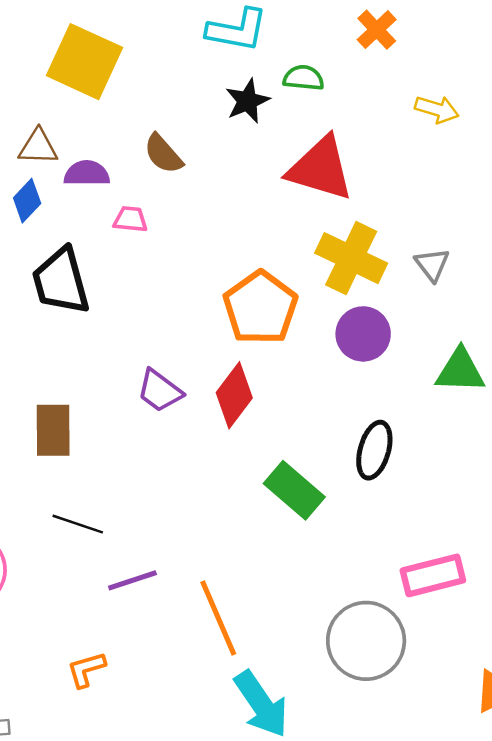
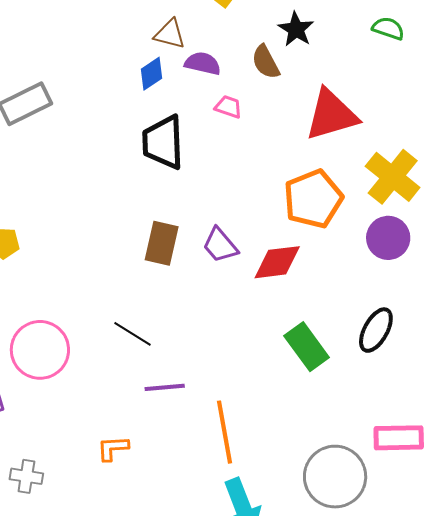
black star: (247, 101) -> (296, 29), moved, turned -30
red triangle: (320, 168) -> (331, 115), moved, turned -46
red diamond: (234, 395) -> (277, 262), turned 33
brown rectangle: (53, 430) -> (162, 243), moved

